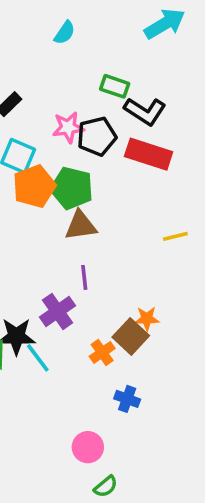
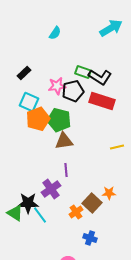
green rectangle: (115, 86) -> (83, 72), moved
orange star: (147, 319) -> (109, 193), moved

